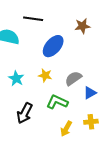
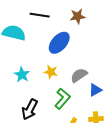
brown star: (82, 26) -> (78, 16), moved
green L-shape: (57, 102) -> (62, 99), turned 105

